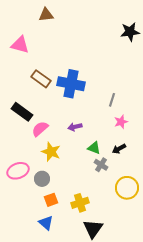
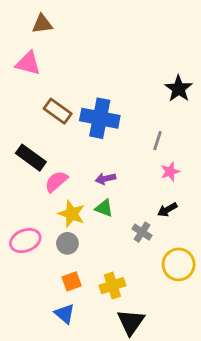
brown triangle: (46, 15) -> (42, 24), moved
black star: (130, 32) -> (179, 89), moved, turned -30
green triangle: (94, 148) -> (104, 208), moved
gray circle: (42, 179) -> (67, 243), moved

